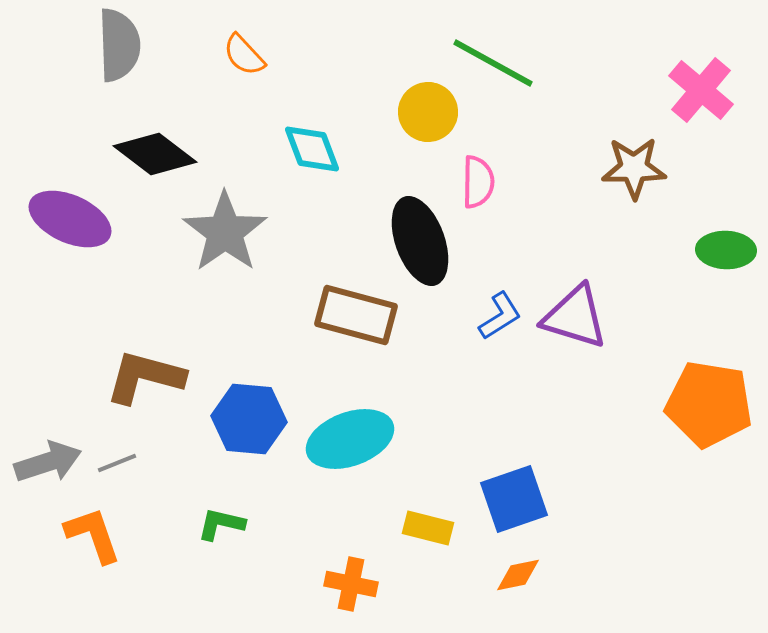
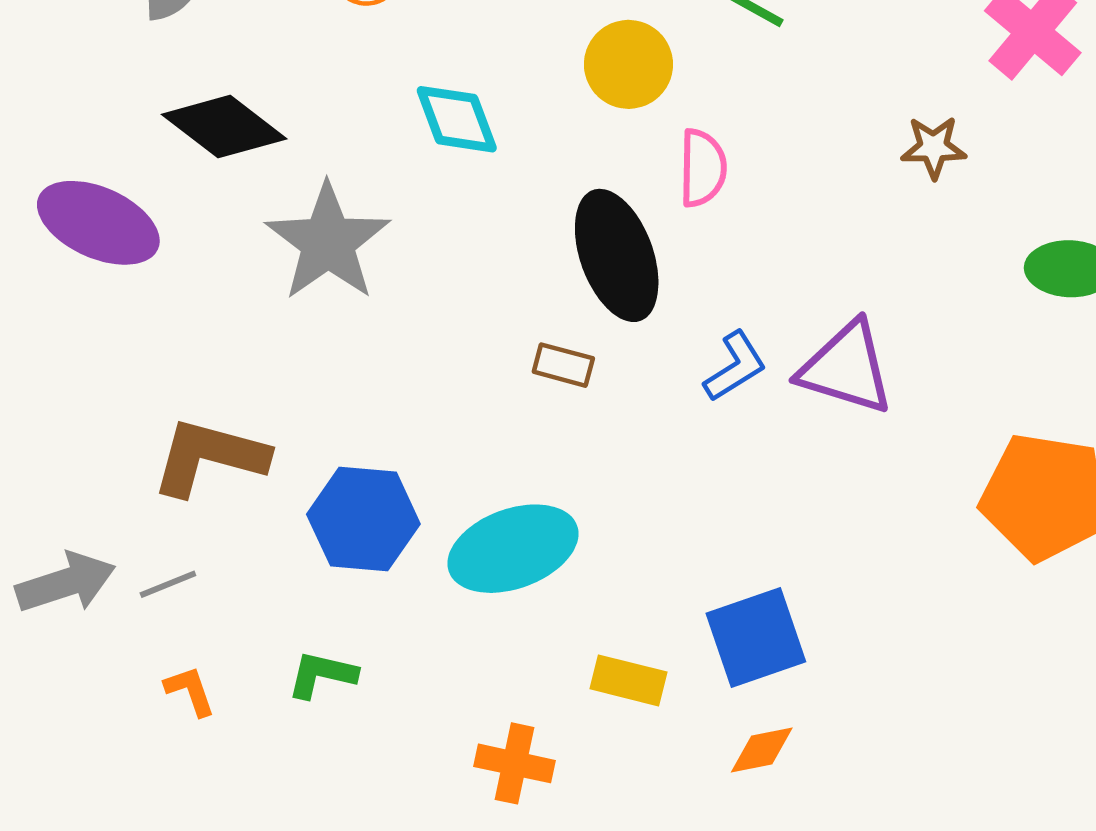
brown star: (634, 168) -> (934, 147), size x0.7
brown rectangle: (356, 315) -> (563, 365), moved, size x0.5
orange L-shape: (93, 535) -> (190, 691), moved, size x0.6

